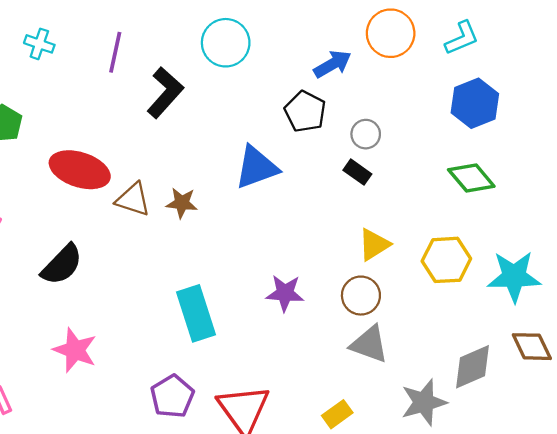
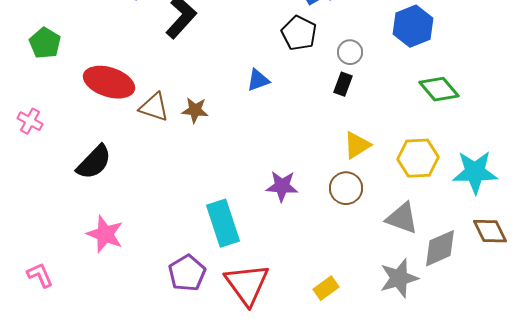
blue hexagon: (475, 103) -> (413, 26), moved
blue triangle: (257, 167) -> (258, 80), size x0.6
black rectangle: (357, 172) -> (343, 84), turned 75
cyan rectangle: (196, 313) -> (223, 223), moved
gray triangle: (369, 344) -> (402, 218), moved

